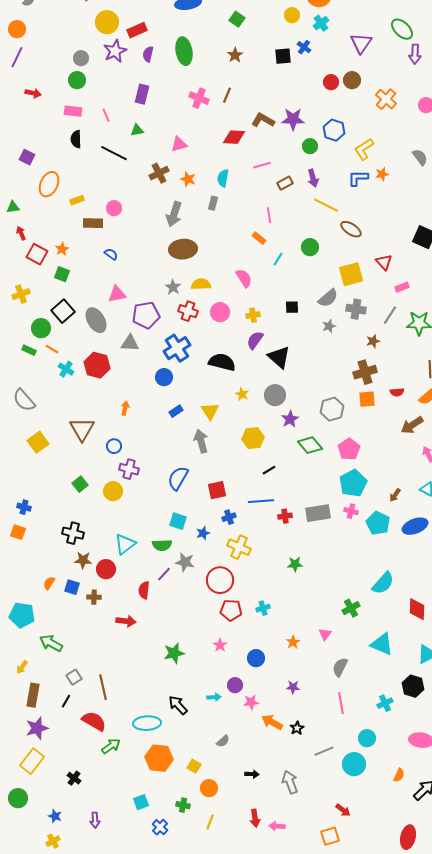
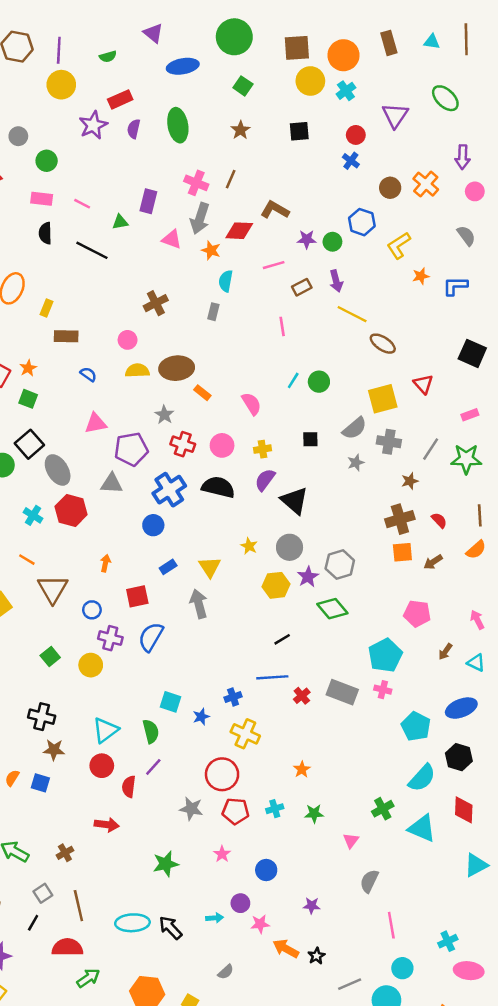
yellow circle: (292, 15) -> (310, 81), size x1.5
yellow circle: (107, 22) -> (61, 85), moved
blue cross: (304, 47) -> (351, 161), moved
purple arrow: (415, 54) -> (463, 157), moved
gray circle: (81, 58) -> (18, 136), moved
brown circle: (352, 80) -> (390, 188), moved
red circle: (331, 82) -> (356, 135), moved
purple rectangle: (142, 94) -> (148, 201), moved
pink line: (106, 115) -> (82, 204), turned -40
purple star: (293, 119) -> (307, 239), moved, size x0.7
pink triangle: (179, 144) -> (172, 239), turned 36
gray semicircle: (420, 157) -> (466, 236), moved
brown cross: (159, 173) -> (156, 303), moved
blue L-shape: (358, 178) -> (455, 286), moved
orange star: (188, 179) -> (211, 250), moved
yellow rectangle: (77, 200) -> (47, 308), turned -48
pink circle: (114, 208) -> (128, 340), moved
gray arrow: (174, 214) -> (200, 218), moved
orange rectangle: (259, 238) -> (202, 393), moved
green circle: (310, 247) -> (319, 382), moved
yellow semicircle: (201, 284) -> (137, 371), moved
pink rectangle: (402, 287) -> (470, 415), moved
gray ellipse: (96, 320) -> (58, 470), moved
orange line: (52, 349) -> (27, 560), moved
black semicircle: (222, 362) -> (218, 487), moved
red semicircle: (397, 392) -> (439, 520), moved, turned -128
gray hexagon: (332, 409) -> (340, 564), moved
brown arrow: (412, 425) -> (433, 562), moved, size x0.7
yellow hexagon: (253, 438) -> (276, 585), moved
pink pentagon: (349, 449) -> (417, 614), moved, turned -30
blue semicircle: (178, 478) -> (151, 637), moved
red square: (217, 490) -> (137, 596), moved
brown arrow: (395, 495) -> (445, 652), moved
gray rectangle: (318, 513) -> (342, 692), turned 30
red cross: (285, 516) -> (302, 696), turned -32
cyan pentagon: (378, 523) -> (416, 726), moved
green semicircle: (162, 545) -> (151, 731), turned -102
gray star: (185, 562) -> (191, 809), moved
green star: (295, 564) -> (314, 814), moved
red circle: (106, 569) -> (102, 766), moved
brown cross: (94, 597) -> (65, 853), moved, turned -32
orange star: (293, 642) -> (302, 769), moved
cyan triangle: (382, 644) -> (422, 828), moved
black hexagon: (413, 686) -> (459, 757), moved
pink line: (341, 703) -> (391, 925), moved
cyan cross: (385, 703) -> (448, 941), moved
red semicircle: (94, 721) -> (67, 947), turned -30
cyan ellipse: (147, 723) -> (132, 923), moved

